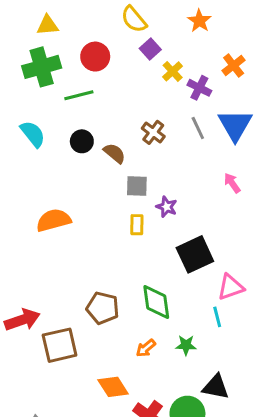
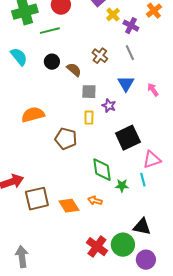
blue triangle: (235, 125) -> (126, 84), moved, size x0.7
brown pentagon: (103, 308) -> (66, 139), moved
green star: (186, 345) -> (122, 186), moved
orange arrow: (146, 348) -> (95, 201), turned 56
orange diamond: (113, 387) -> (69, 206), moved

